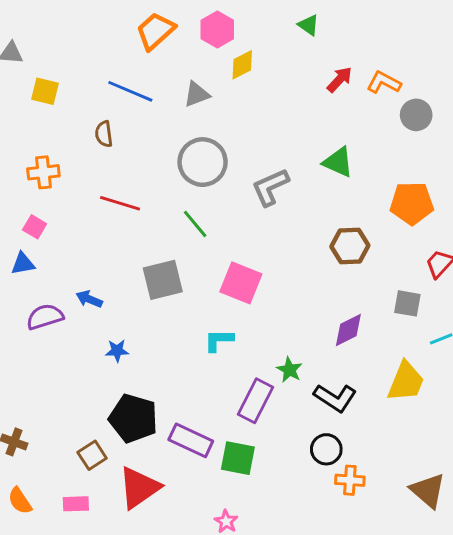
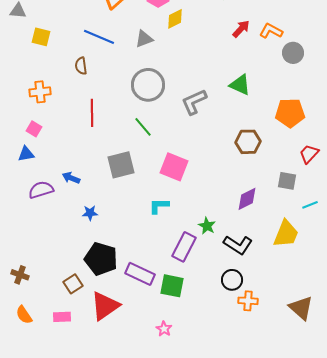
red line: (120, 203) -> (92, 113), turned 72

